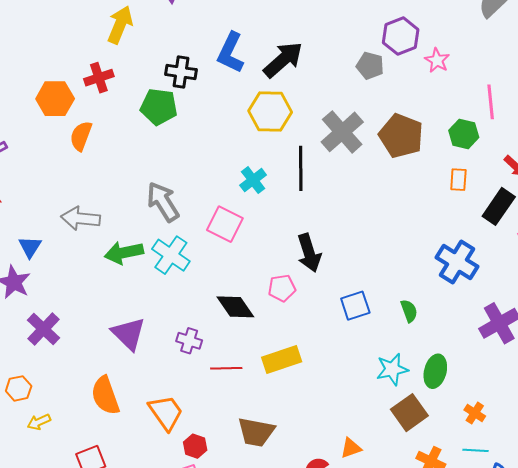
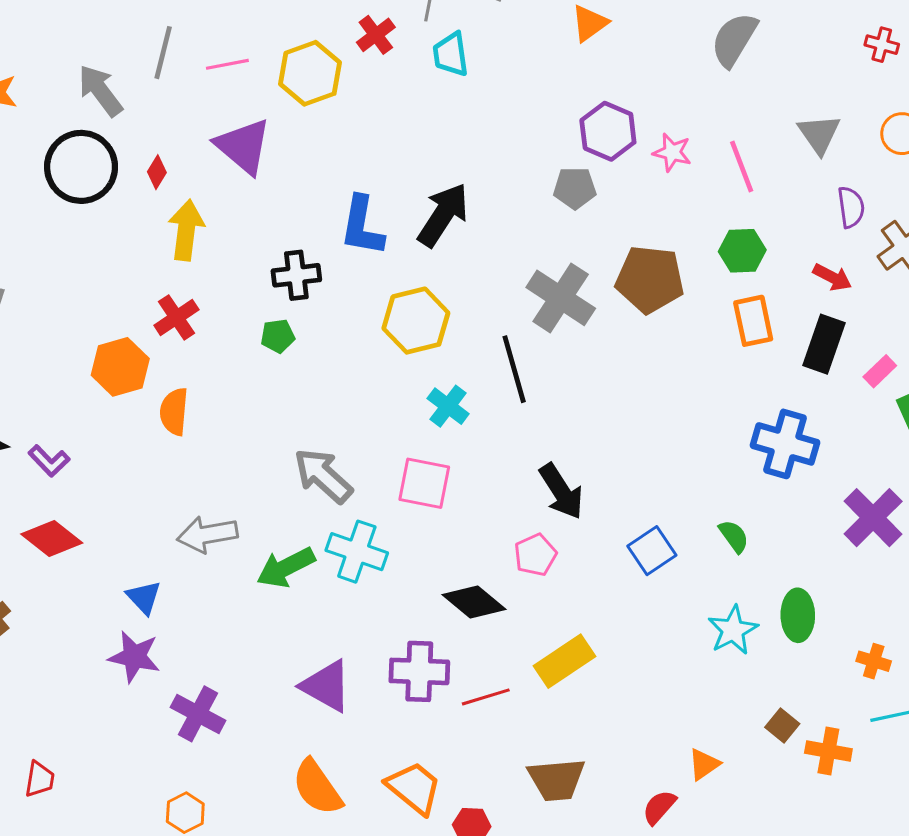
pink line: (491, 102) -> (742, 167), moved
green pentagon: (159, 107) -> (278, 336), size x0.6
yellow hexagon: (270, 112) -> (416, 321), moved
orange rectangle: (458, 180) -> (753, 321), size x1.4
purple cross: (189, 341) -> (419, 671), size x1.5
brown square: (409, 413) -> (782, 725), moved, size x0.6

